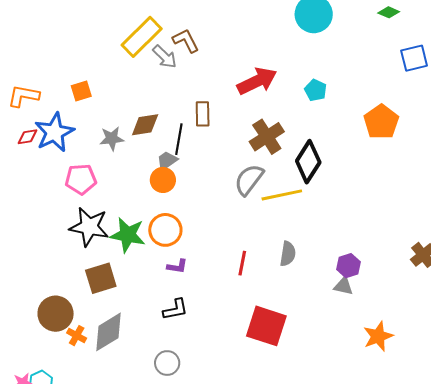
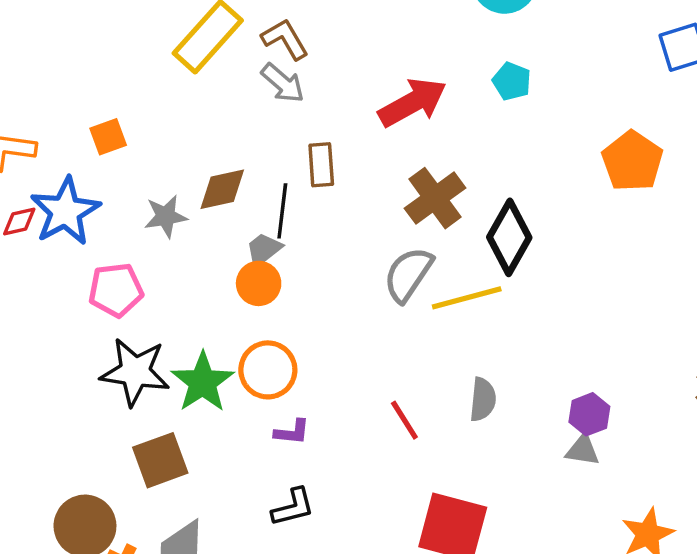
gray arrow: (165, 57) -> (283, 83), moved
cyan pentagon: (316, 90) -> (512, 81), moved
green star: (128, 235) -> (203, 382), turned 30
red line: (242, 263) -> (404, 420), turned -40

